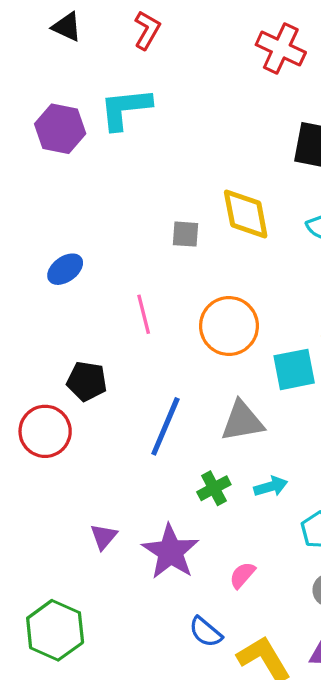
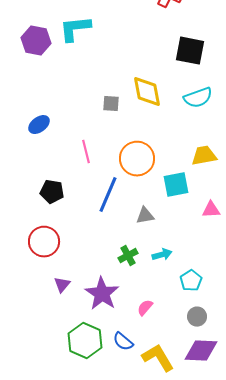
gray triangle: (242, 421) -> (145, 216), size x0.7
blue line: (165, 426) -> (108, 195), moved
red circle: (45, 431) -> (44, 242), moved
green hexagon: (55, 630) -> (85, 341), moved

